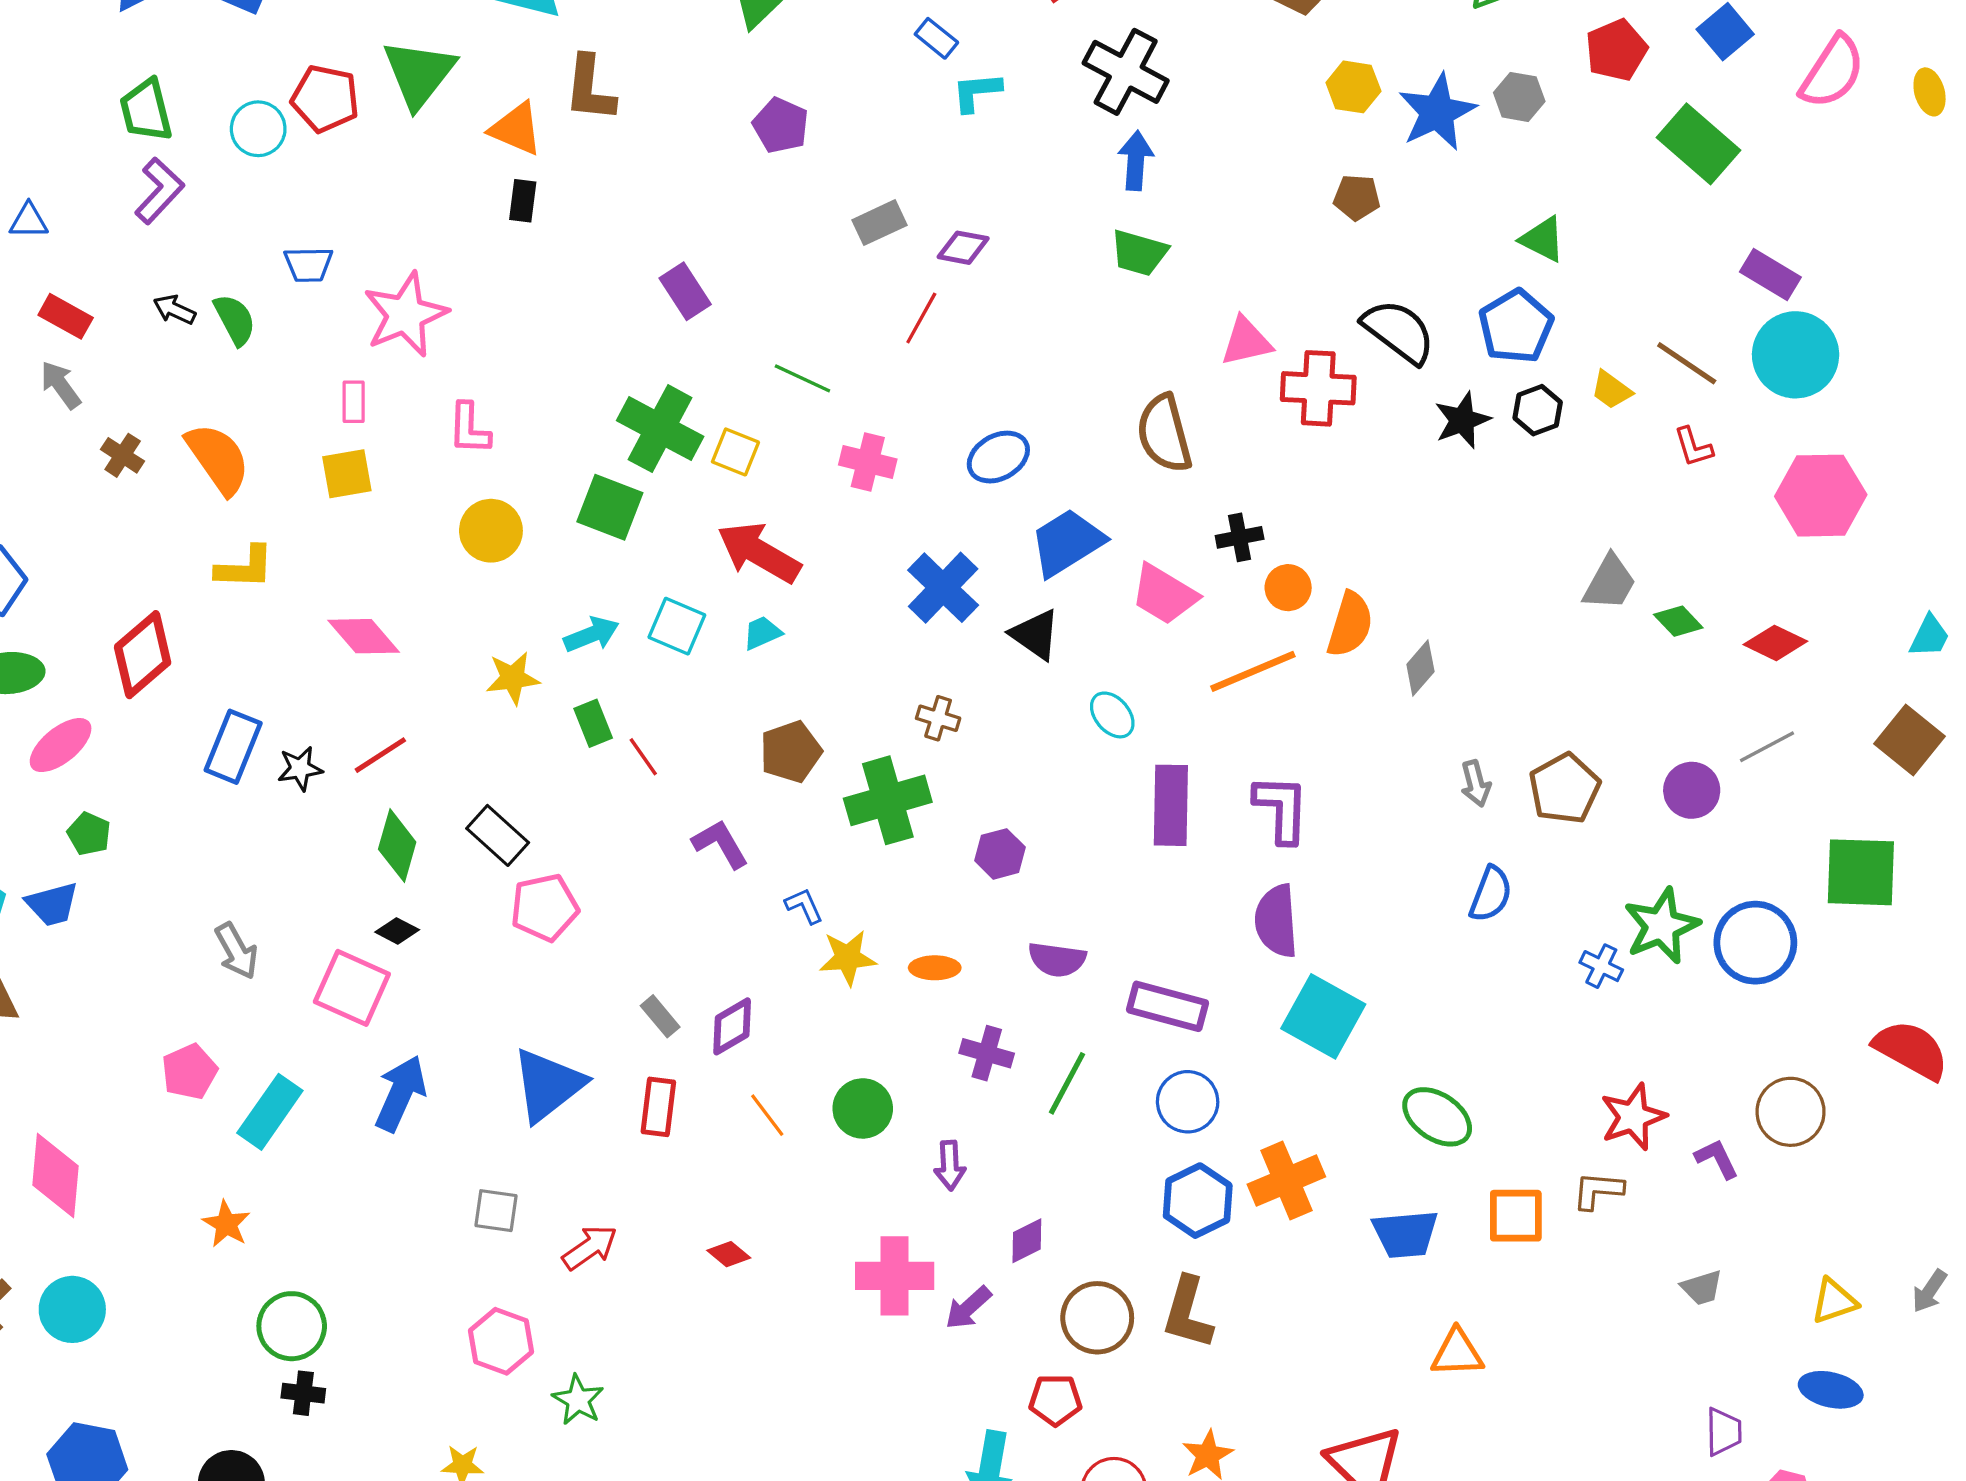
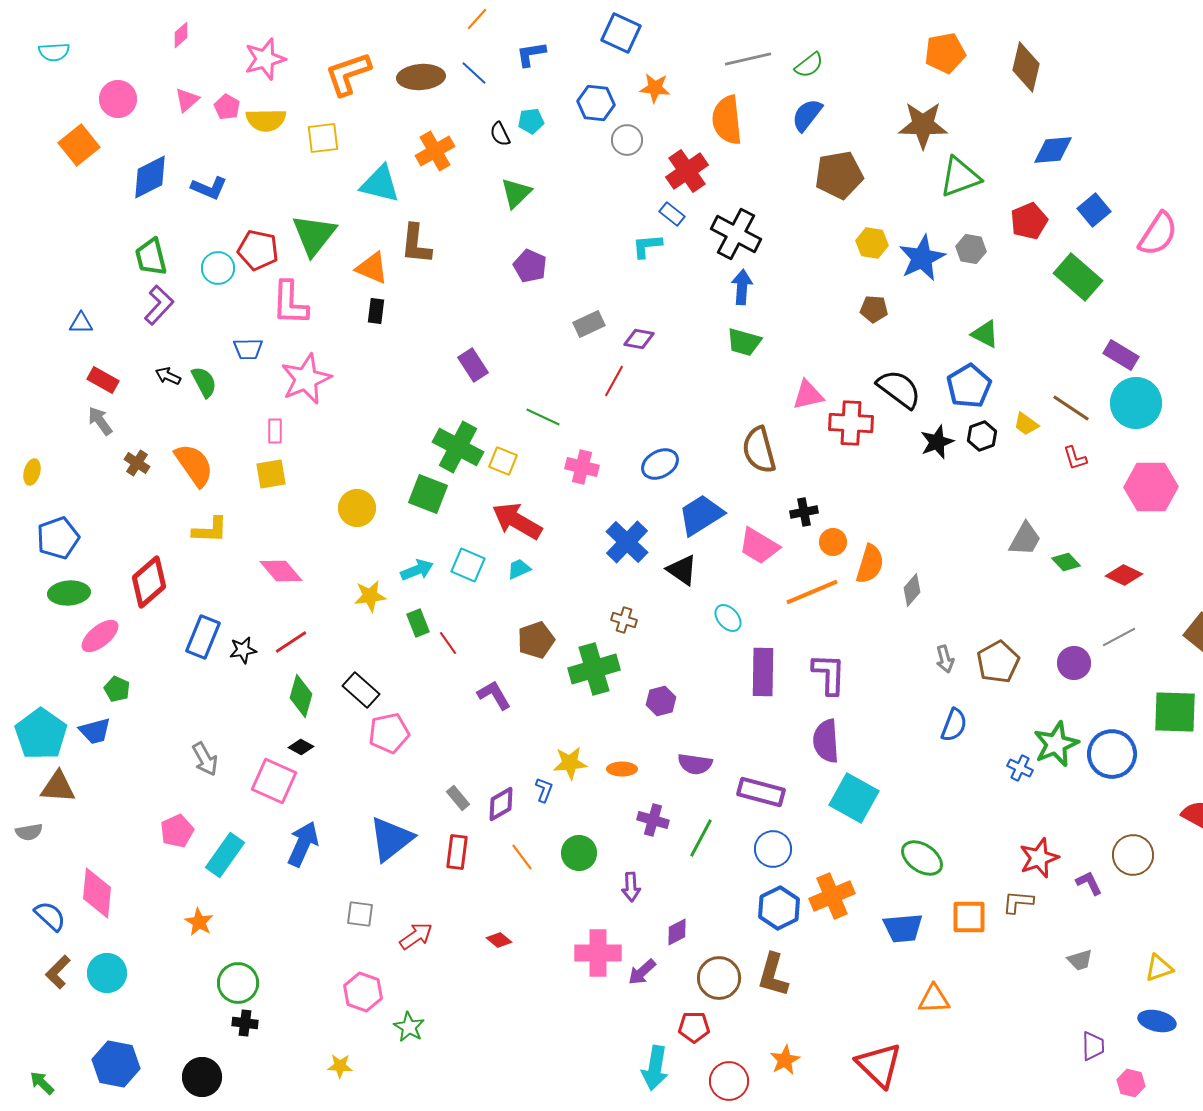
blue rectangle: (936, 38) -> (672, 214), moved
pink L-shape: (469, 429) -> (290, 303), moved, size x1.4
blue L-shape: (804, 906) -> (544, 790), moved, turned 45

